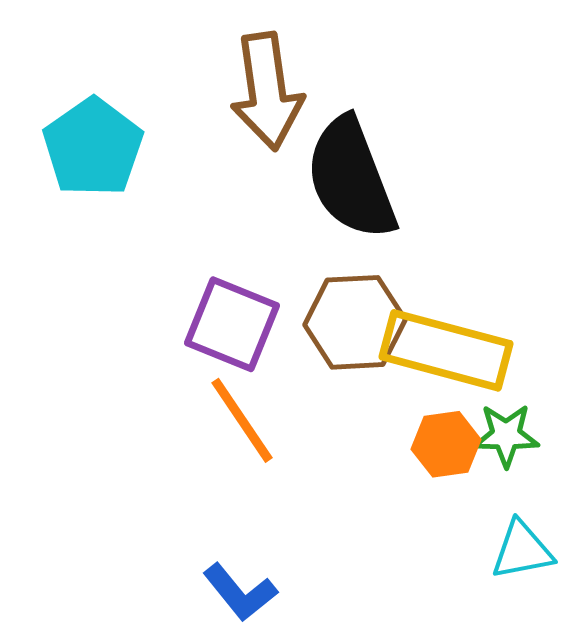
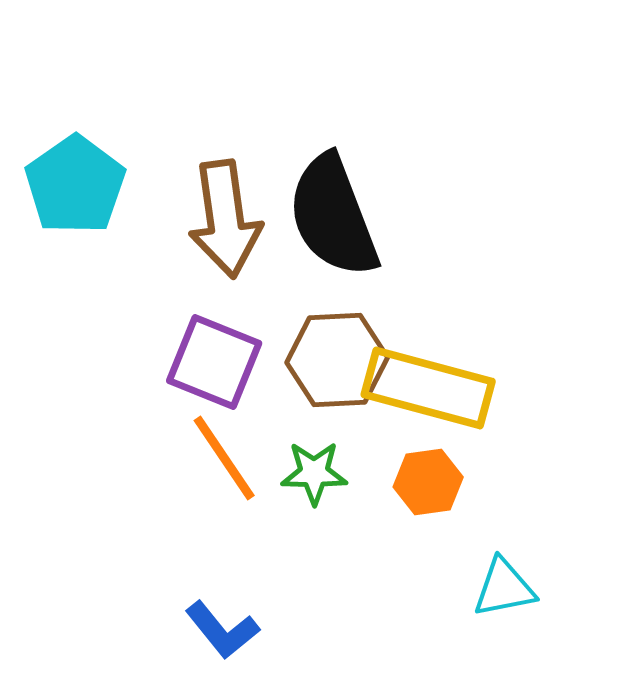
brown arrow: (267, 91) -> (225, 219), moved
green star: (506, 435) -> (314, 473), moved

